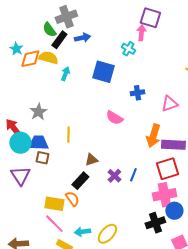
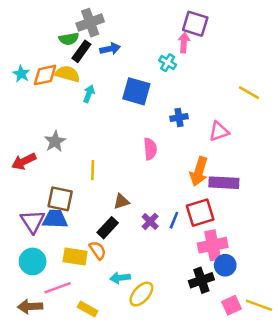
green semicircle: (49, 30) -> (69, 39), turned -63
cyan star: (16, 49) -> (21, 74), moved
pink semicircle: (114, 118) -> (150, 149), turned -126
red arrow: (13, 128) -> (24, 161), turned -78
cyan circle: (20, 143) -> (33, 261), moved
blue trapezoid: (38, 143) -> (55, 219), moved
brown square: (42, 158) -> (60, 199), size x1.5
red square: (167, 169) -> (200, 213), moved
pink line: (54, 224) -> (58, 288), moved, turned -65
cyan arrow: (82, 232) -> (120, 278), moved

